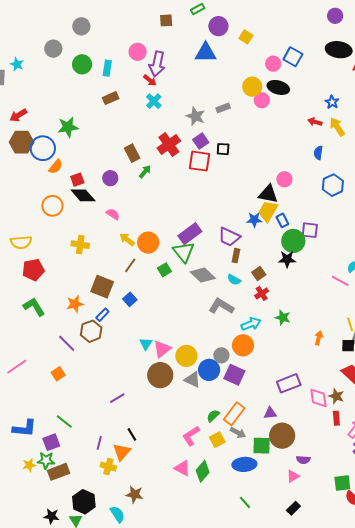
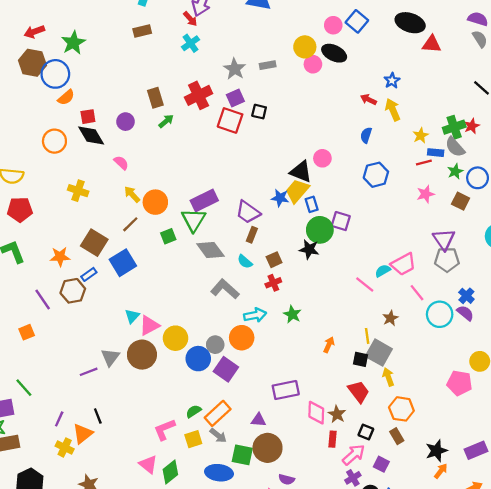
green star: (68, 127) -> (73, 43), moved, turned -30
blue square: (130, 299) -> (123, 263), size x1.6
gray triangle: (192, 380) -> (110, 357), moved, turned 30

